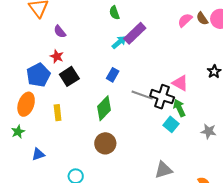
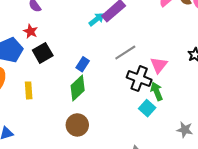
blue rectangle: (113, 75) -> (83, 64), moved
pink triangle: (180, 83) -> (159, 65), turned 36
gray line: (142, 95) -> (125, 52), moved, turned -55
gray star: (209, 131) -> (185, 130), moved

